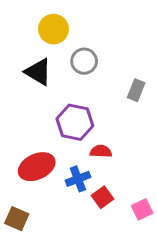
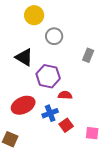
black triangle: (38, 72) -> (24, 57), moved
pink square: (142, 209) -> (92, 133), turned 32

